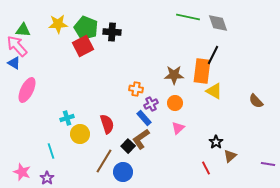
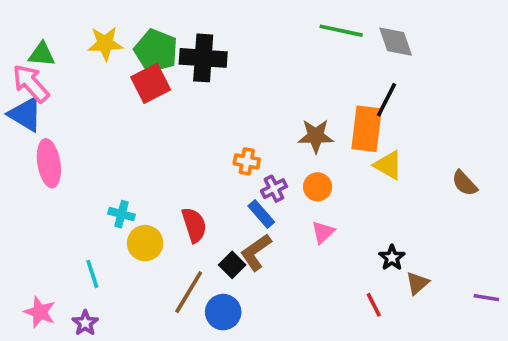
black cross: (112, 32) -> (203, 58), size x1.4
blue triangle: (14, 63) -> (25, 114), size x1.5
pink ellipse: (27, 90) -> (49, 163), turned -35
cyan cross: (67, 118) -> (121, 214), turned 32

